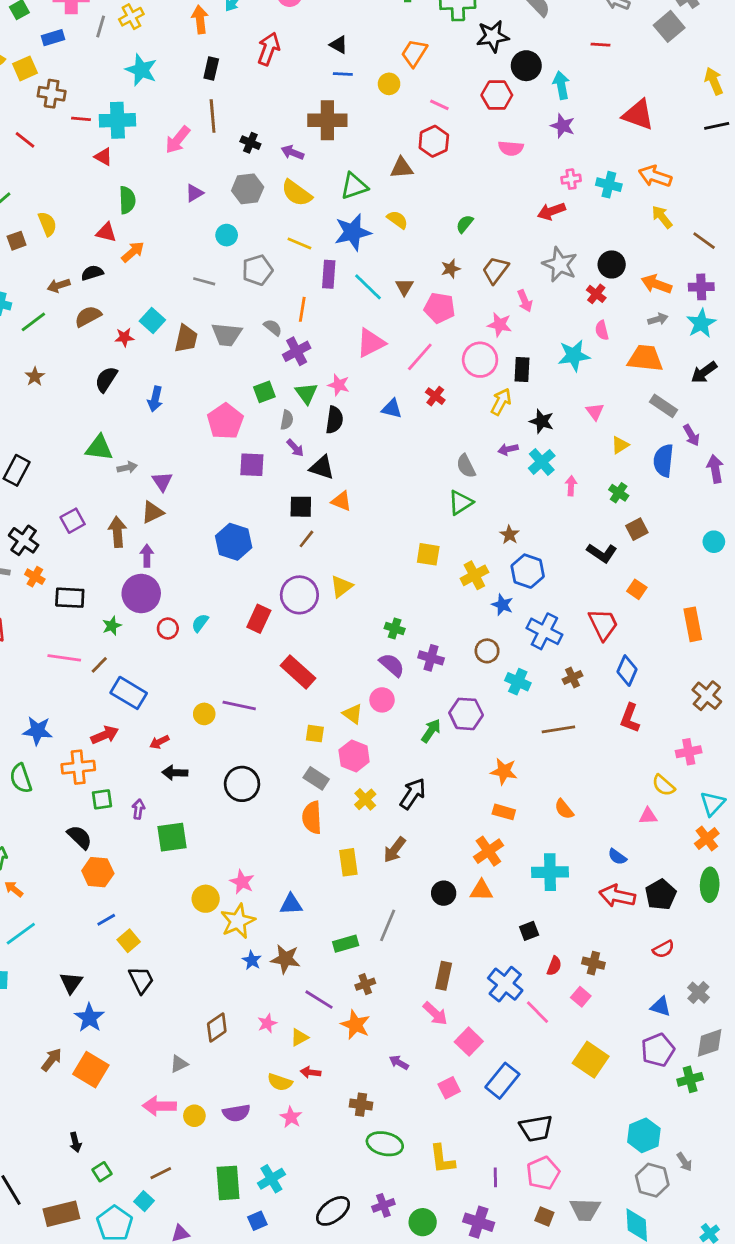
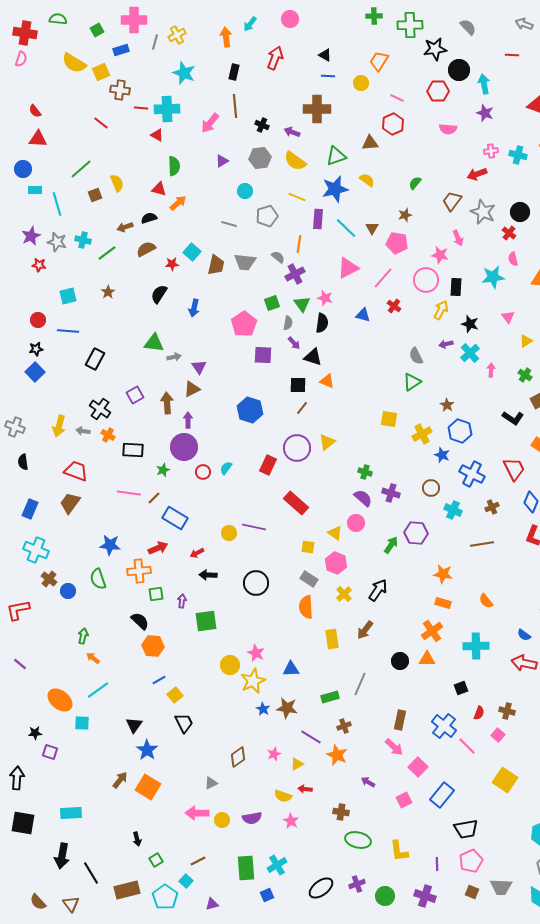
brown trapezoid: (495, 270) -> (452, 201), moved

